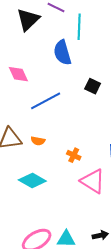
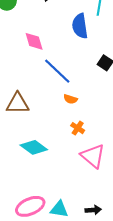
blue line: (46, 101) -> (57, 71), turned 64
orange semicircle: (38, 141) -> (70, 99), moved

